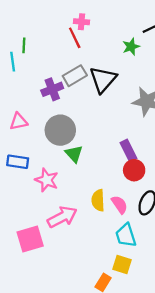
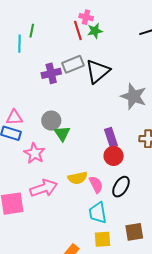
green star: (131, 47) -> (95, 31), moved
pink triangle: (19, 122) -> (14, 117), moved
gray circle: (60, 130) -> (51, 121), moved, size x0.7
yellow semicircle: (98, 200) -> (78, 178), turned -108
yellow square: (122, 265) -> (103, 239), moved, turned -30

